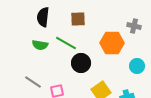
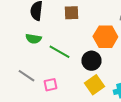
green line: (66, 43) -> (59, 52), moved
black circle: (81, 63) -> (91, 61), moved

